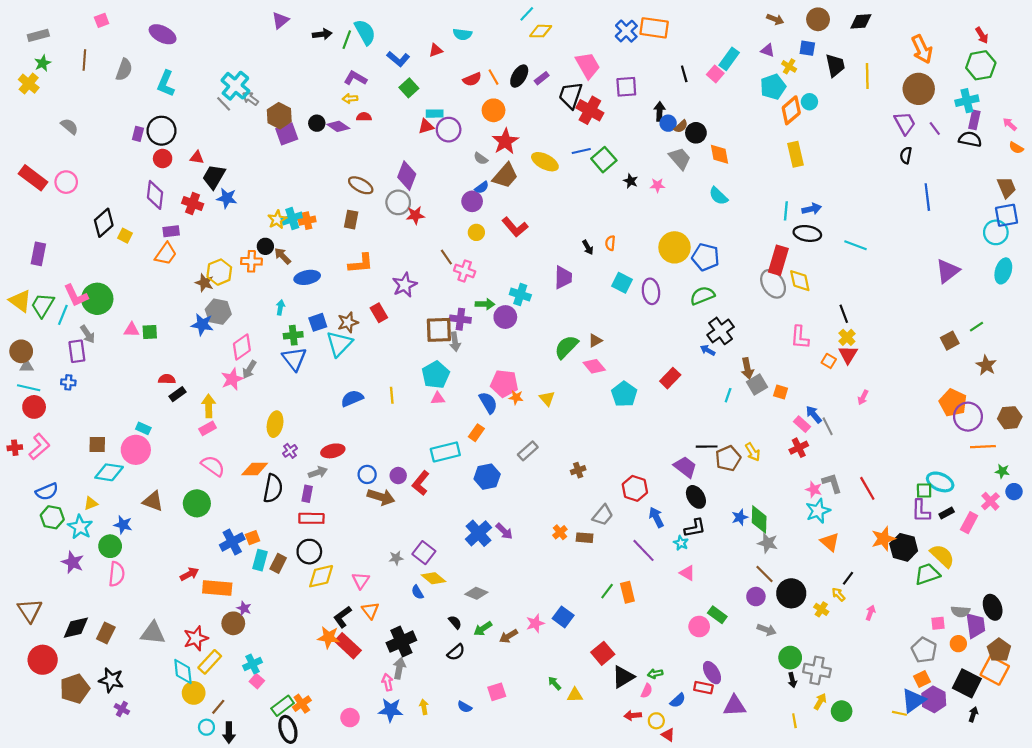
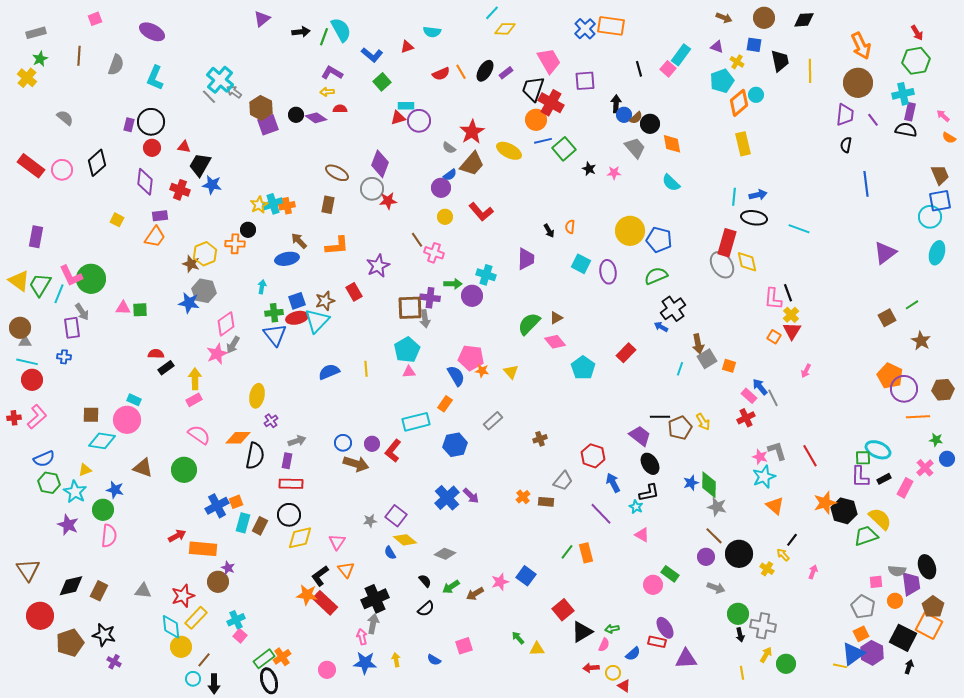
orange circle: (494, 110) -> (536, 120), moved
purple trapezoid: (905, 123) -> (845, 115), turned 35
black diamond: (104, 223) -> (97, 163), moved
brown arrow: (283, 256) -> (299, 241), moved
pink L-shape: (800, 337) -> (773, 299), moved
red ellipse: (333, 451) -> (297, 318), moved
gray triangle: (153, 633) -> (143, 591), size x0.7

